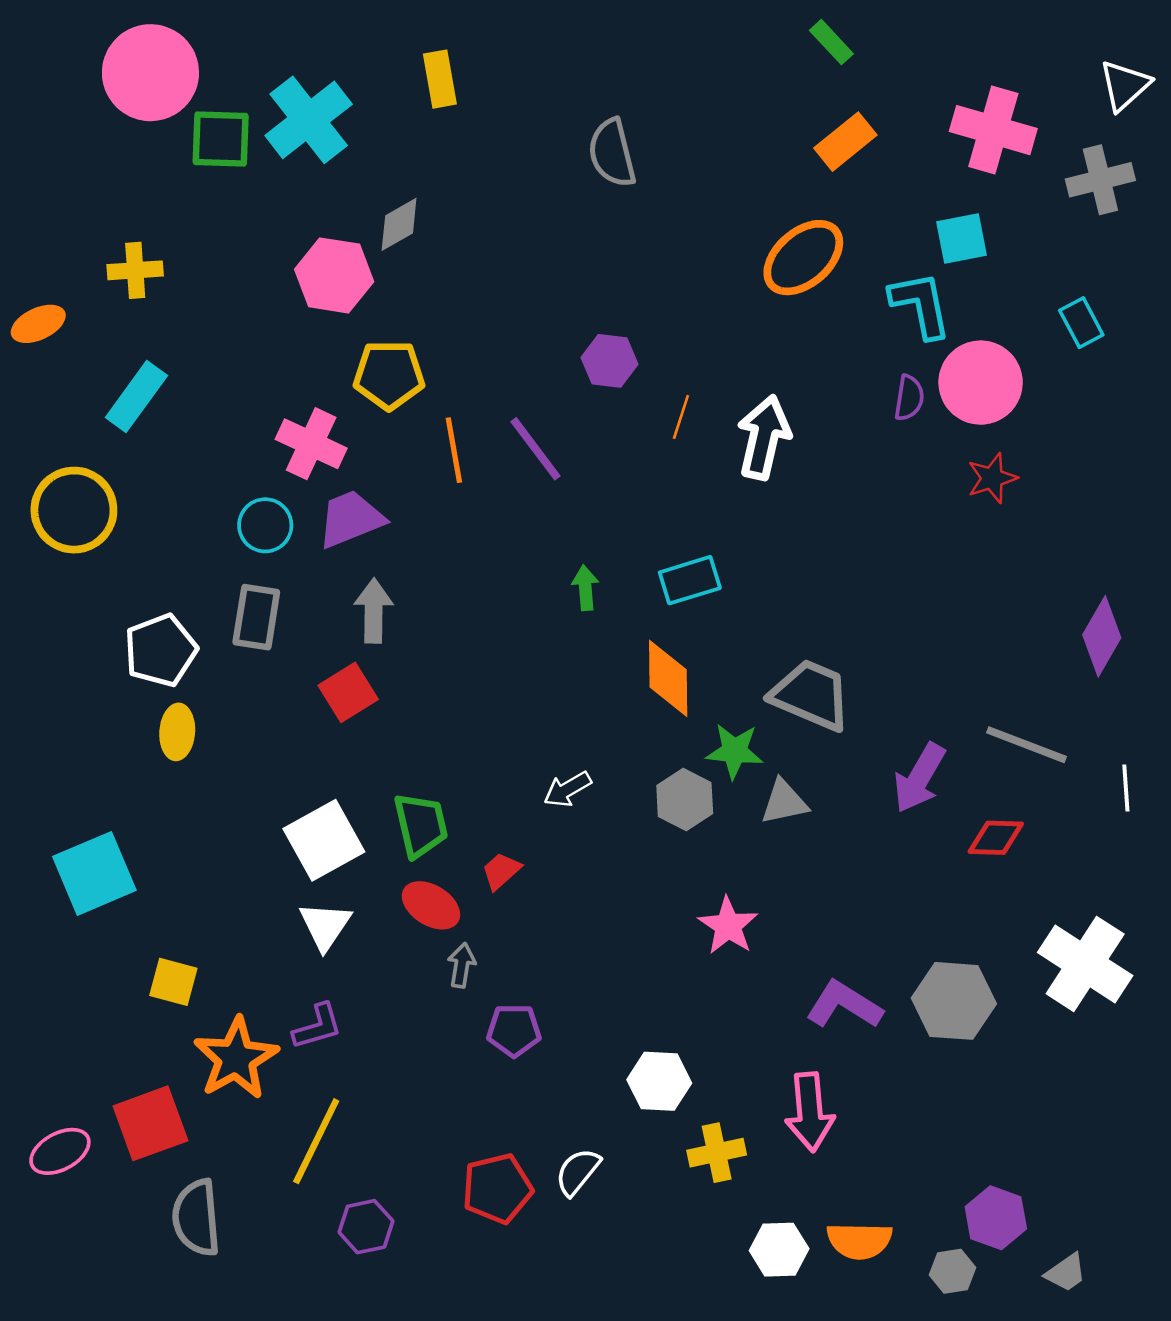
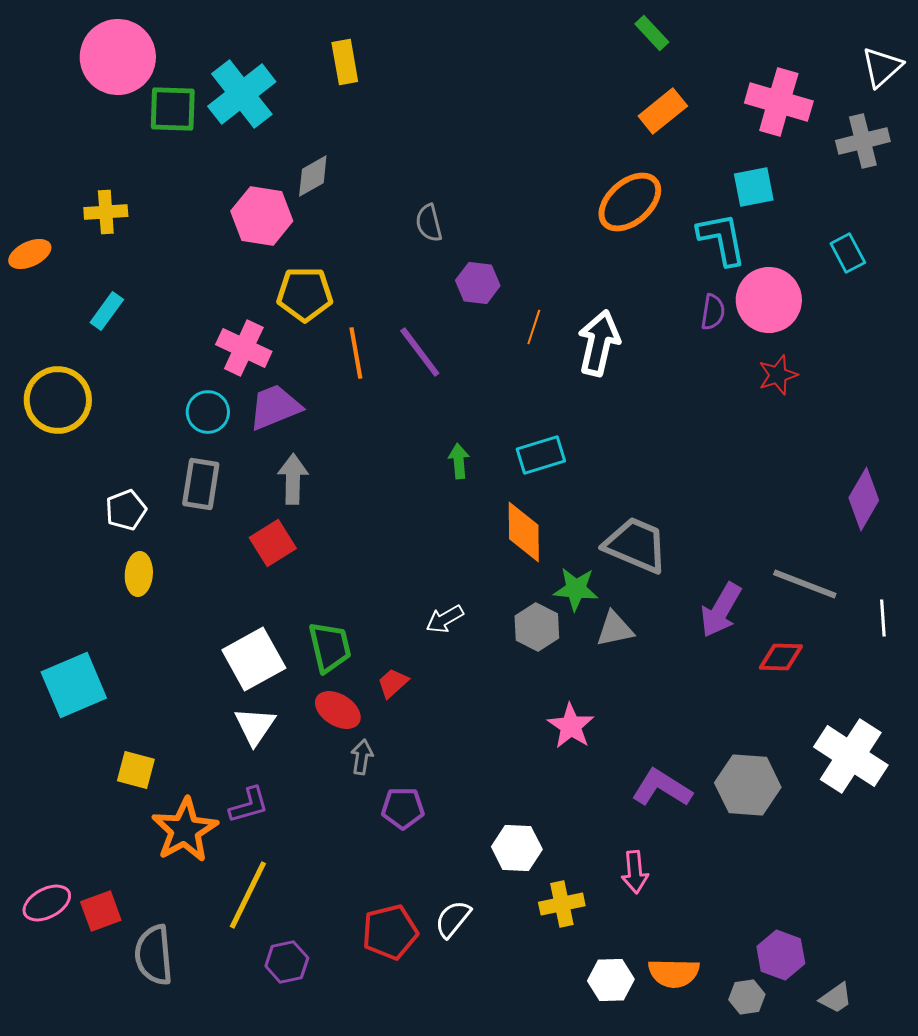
gray semicircle: (612, 153) -> (429, 223), moved, size x0.7
cyan rectangle: (136, 397) -> (107, 311), size x0.7
white pentagon: (161, 650) -> (126, 510), size x0.7
pink arrow: (810, 1112) -> (635, 872), size x0.7
red square: (150, 1123) -> (101, 911), moved, size x0.7

